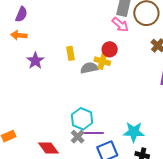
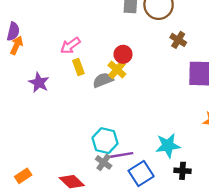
pink arrow: (120, 25) -> (70, 46), moved, turned 114
orange arrow: (19, 35) -> (17, 45), moved, turned 119
yellow cross: (102, 61) -> (117, 70), turned 35

